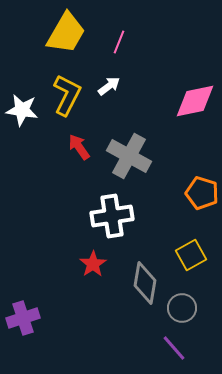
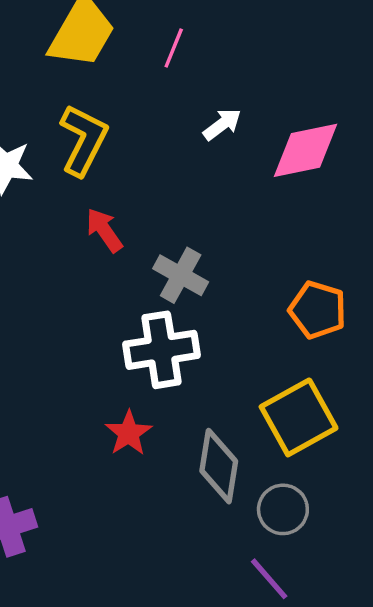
white arrow: (109, 86) -> (222, 124), moved
gray cross: (129, 156) -> (181, 275), moved, size x0.7
yellow square: (191, 255) -> (299, 417), size x1.4

